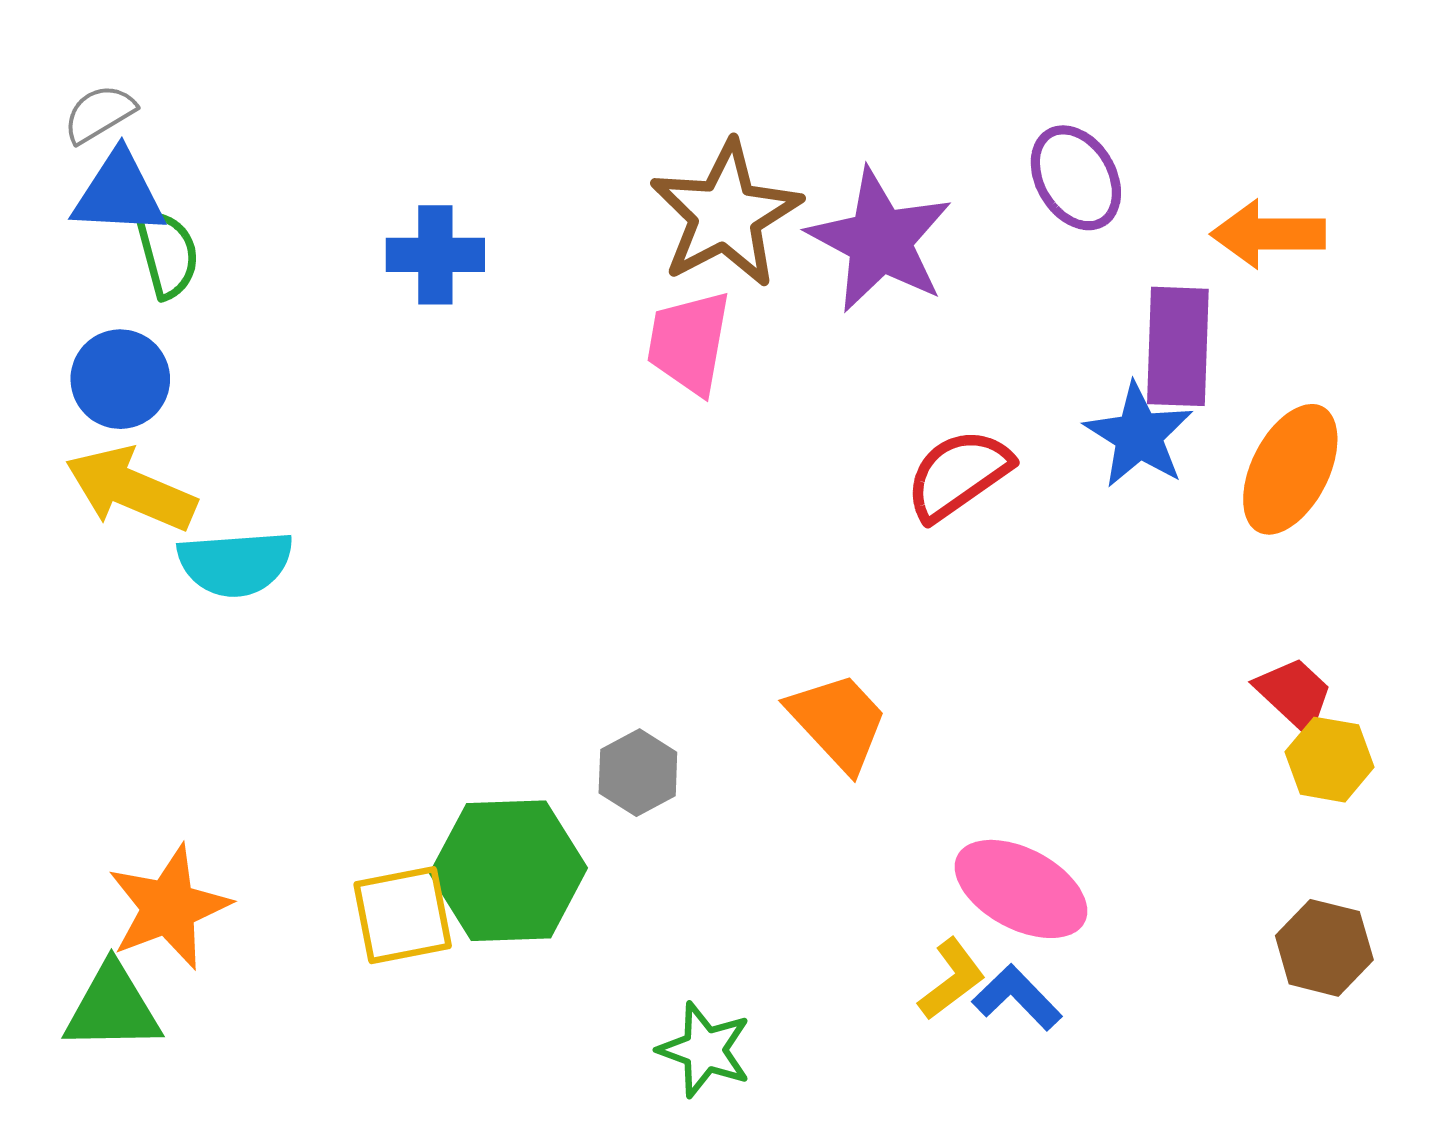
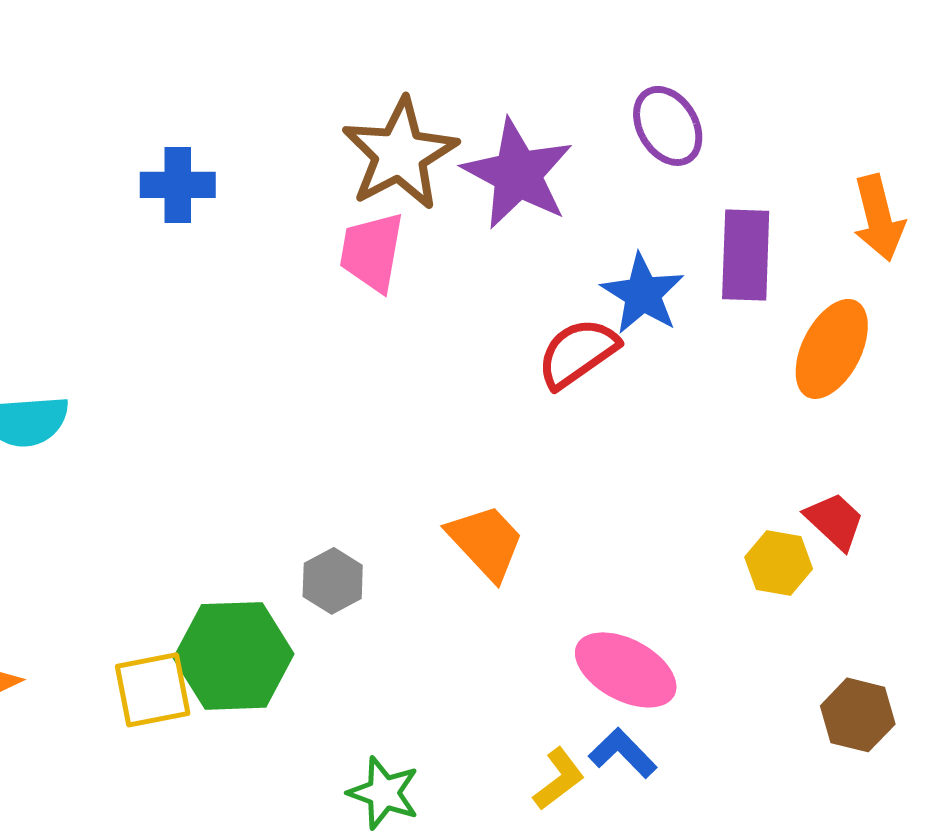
orange arrow: (1268, 234) -> (879, 218), moved, turned -104
blue star: (1139, 435) -> (643, 294), moved
yellow hexagon: (1330, 760) -> (779, 563), moved
yellow L-shape: (952, 979) -> (559, 779), moved

